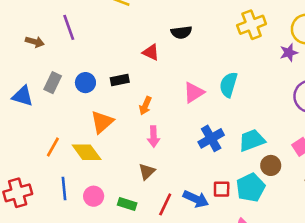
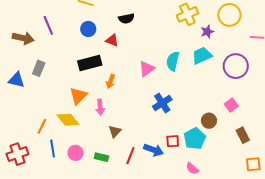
black semicircle: (181, 32) -> (126, 19), moved
brown arrow: (35, 42) -> (23, 38), size x1.5
purple star: (289, 53) -> (207, 32), moved
black rectangle: (120, 80) -> (90, 63), size x1.6
blue circle: (85, 83) -> (88, 29), moved
pink arrow: (153, 137) -> (100, 107), moved
cyan trapezoid: (252, 140) -> (202, 56), moved
orange line: (53, 147) -> (42, 126), moved

